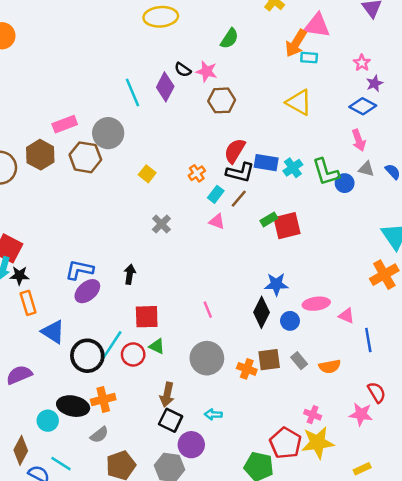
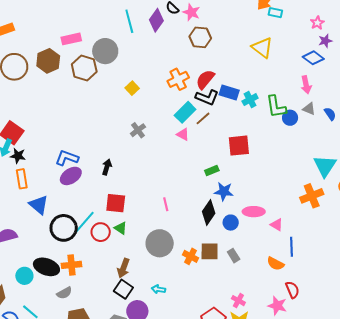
orange cross: (197, 173) -> (178, 79), moved, size x1.5
cyan rectangle: (216, 194) -> (185, 112), size x1.5
green rectangle: (269, 219) -> (212, 170), moved
orange semicircle: (330, 366) -> (275, 264), moved, turned 30

